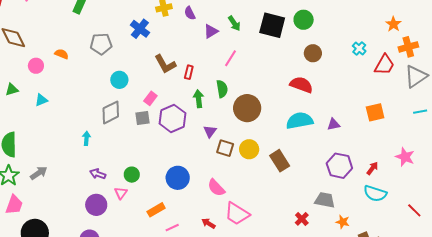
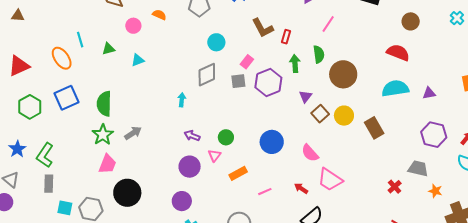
brown square: (225, 148) -> (320, 114), turned 30
orange rectangle: (156, 210) -> (238, 173), moved

